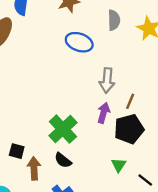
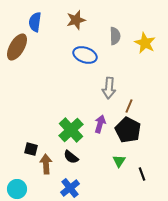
purple arrow: (104, 113) -> (100, 124), moved
black pentagon: (129, 129) -> (128, 130), turned -30
black line: (145, 180) -> (142, 174), turned 32

